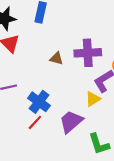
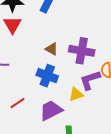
blue cross: (39, 102) -> (47, 76), moved, turned -30

